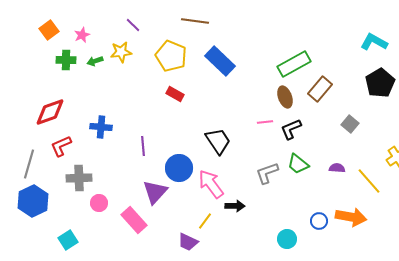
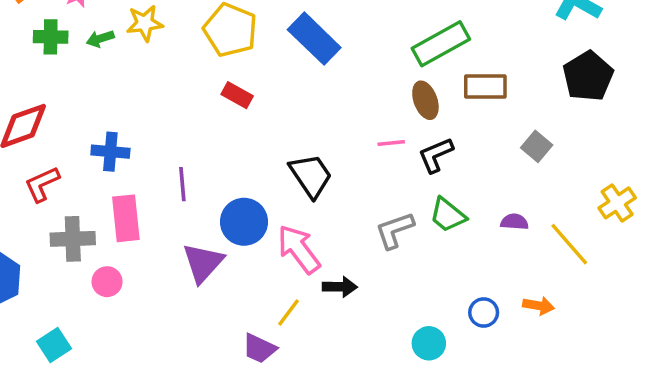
brown rectangle: (320, 89) -> (485, 87), turned 50
orange arrow: (351, 217) -> (538, 306), size x0.6
pink rectangle: (134, 220) -> (126, 218), moved, turned 36

